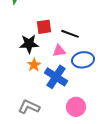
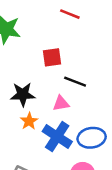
red square: (44, 27) -> (52, 57), moved
blue ellipse: (83, 60) -> (92, 138), moved

